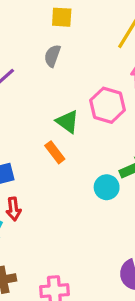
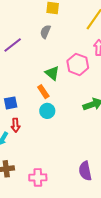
cyan circle: (107, 187) -> (47, 111), moved

